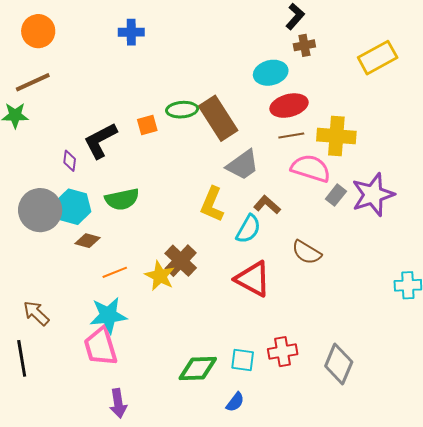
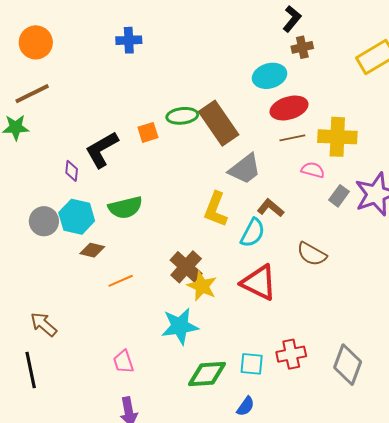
pink semicircle: (311, 168) -> (313, 170), size x0.6
gray circle: (40, 210) -> (44, 221), size x0.7
yellow star: (160, 276) -> (202, 286), moved
cyan star: (108, 315) -> (180, 326), moved
pink trapezoid: (101, 346) -> (123, 362), moved, size x0.6

